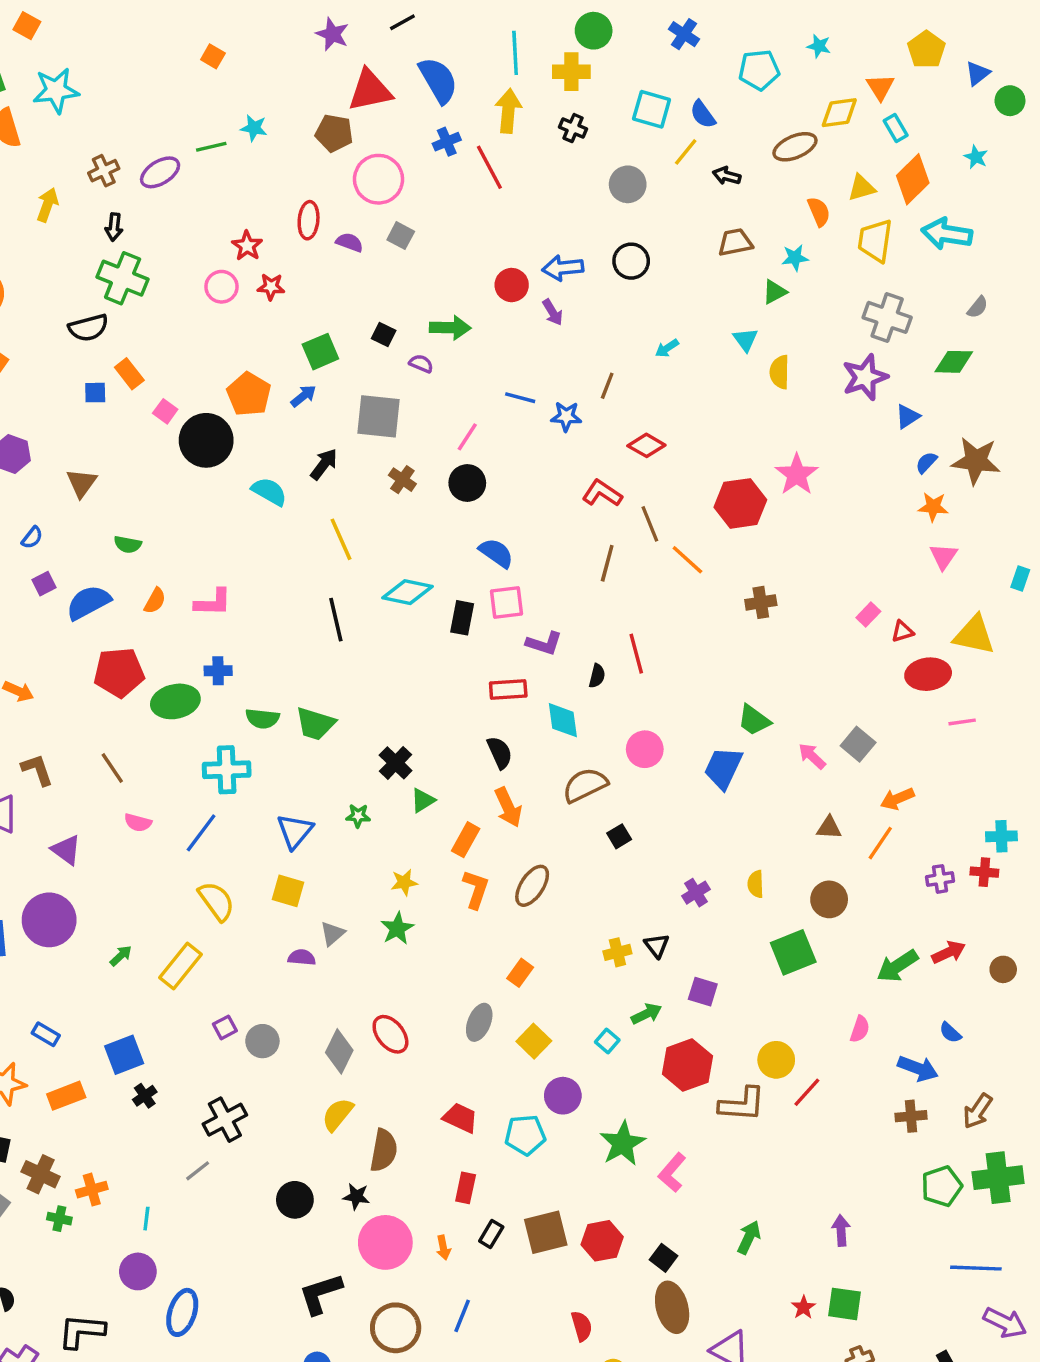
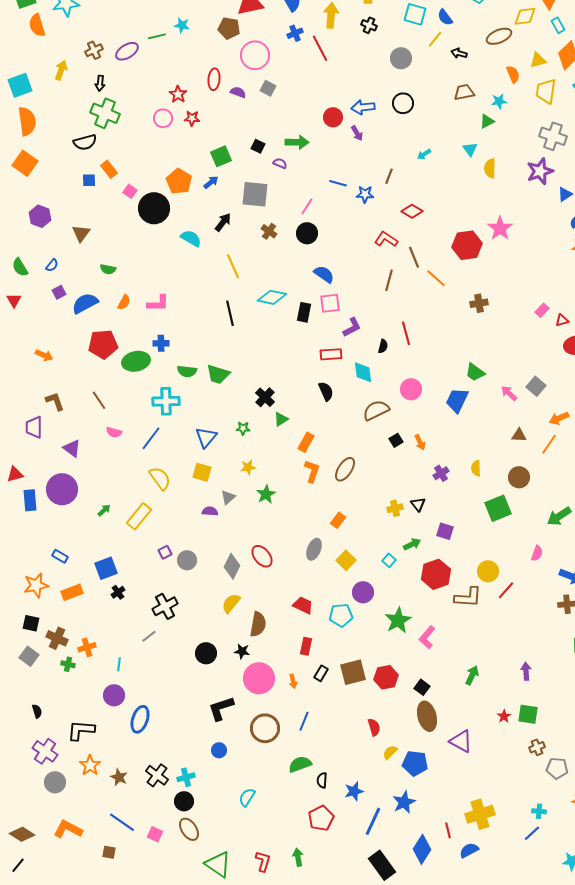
purple L-shape: (544, 643) -> (352, 327), turned -45
orange arrow: (508, 807) -> (420, 442), moved, size x0.7
yellow star: (404, 882) -> (248, 467), moved

